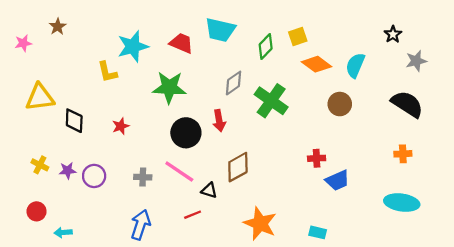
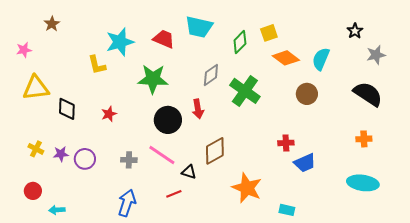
pink star: (23, 43) -> (24, 50), moved
orange star: (260, 224) -> (247, 188), moved

